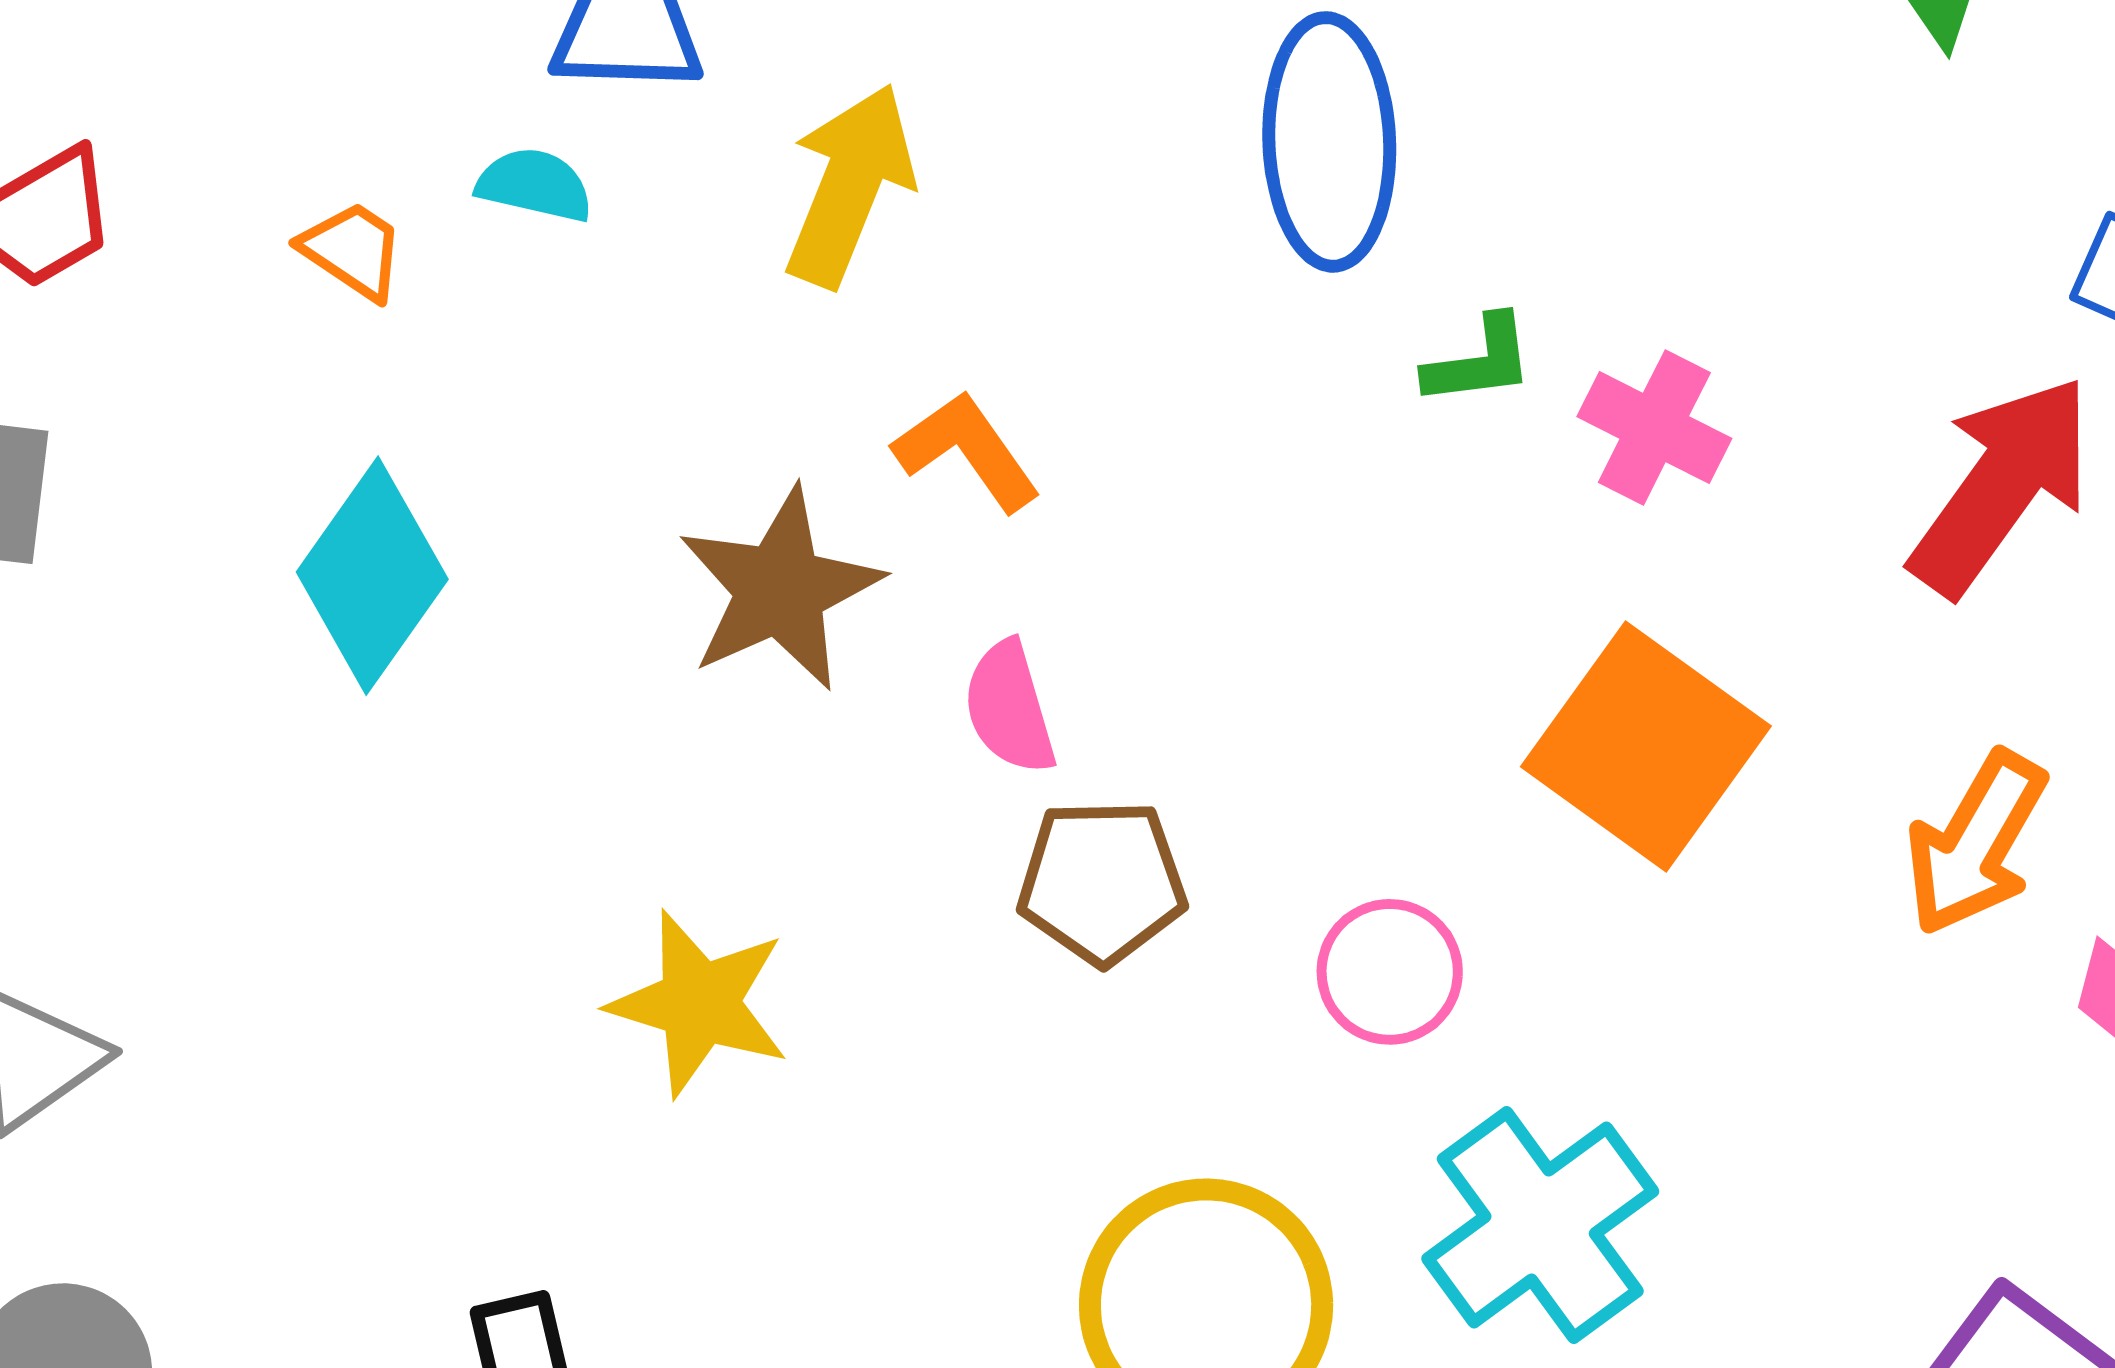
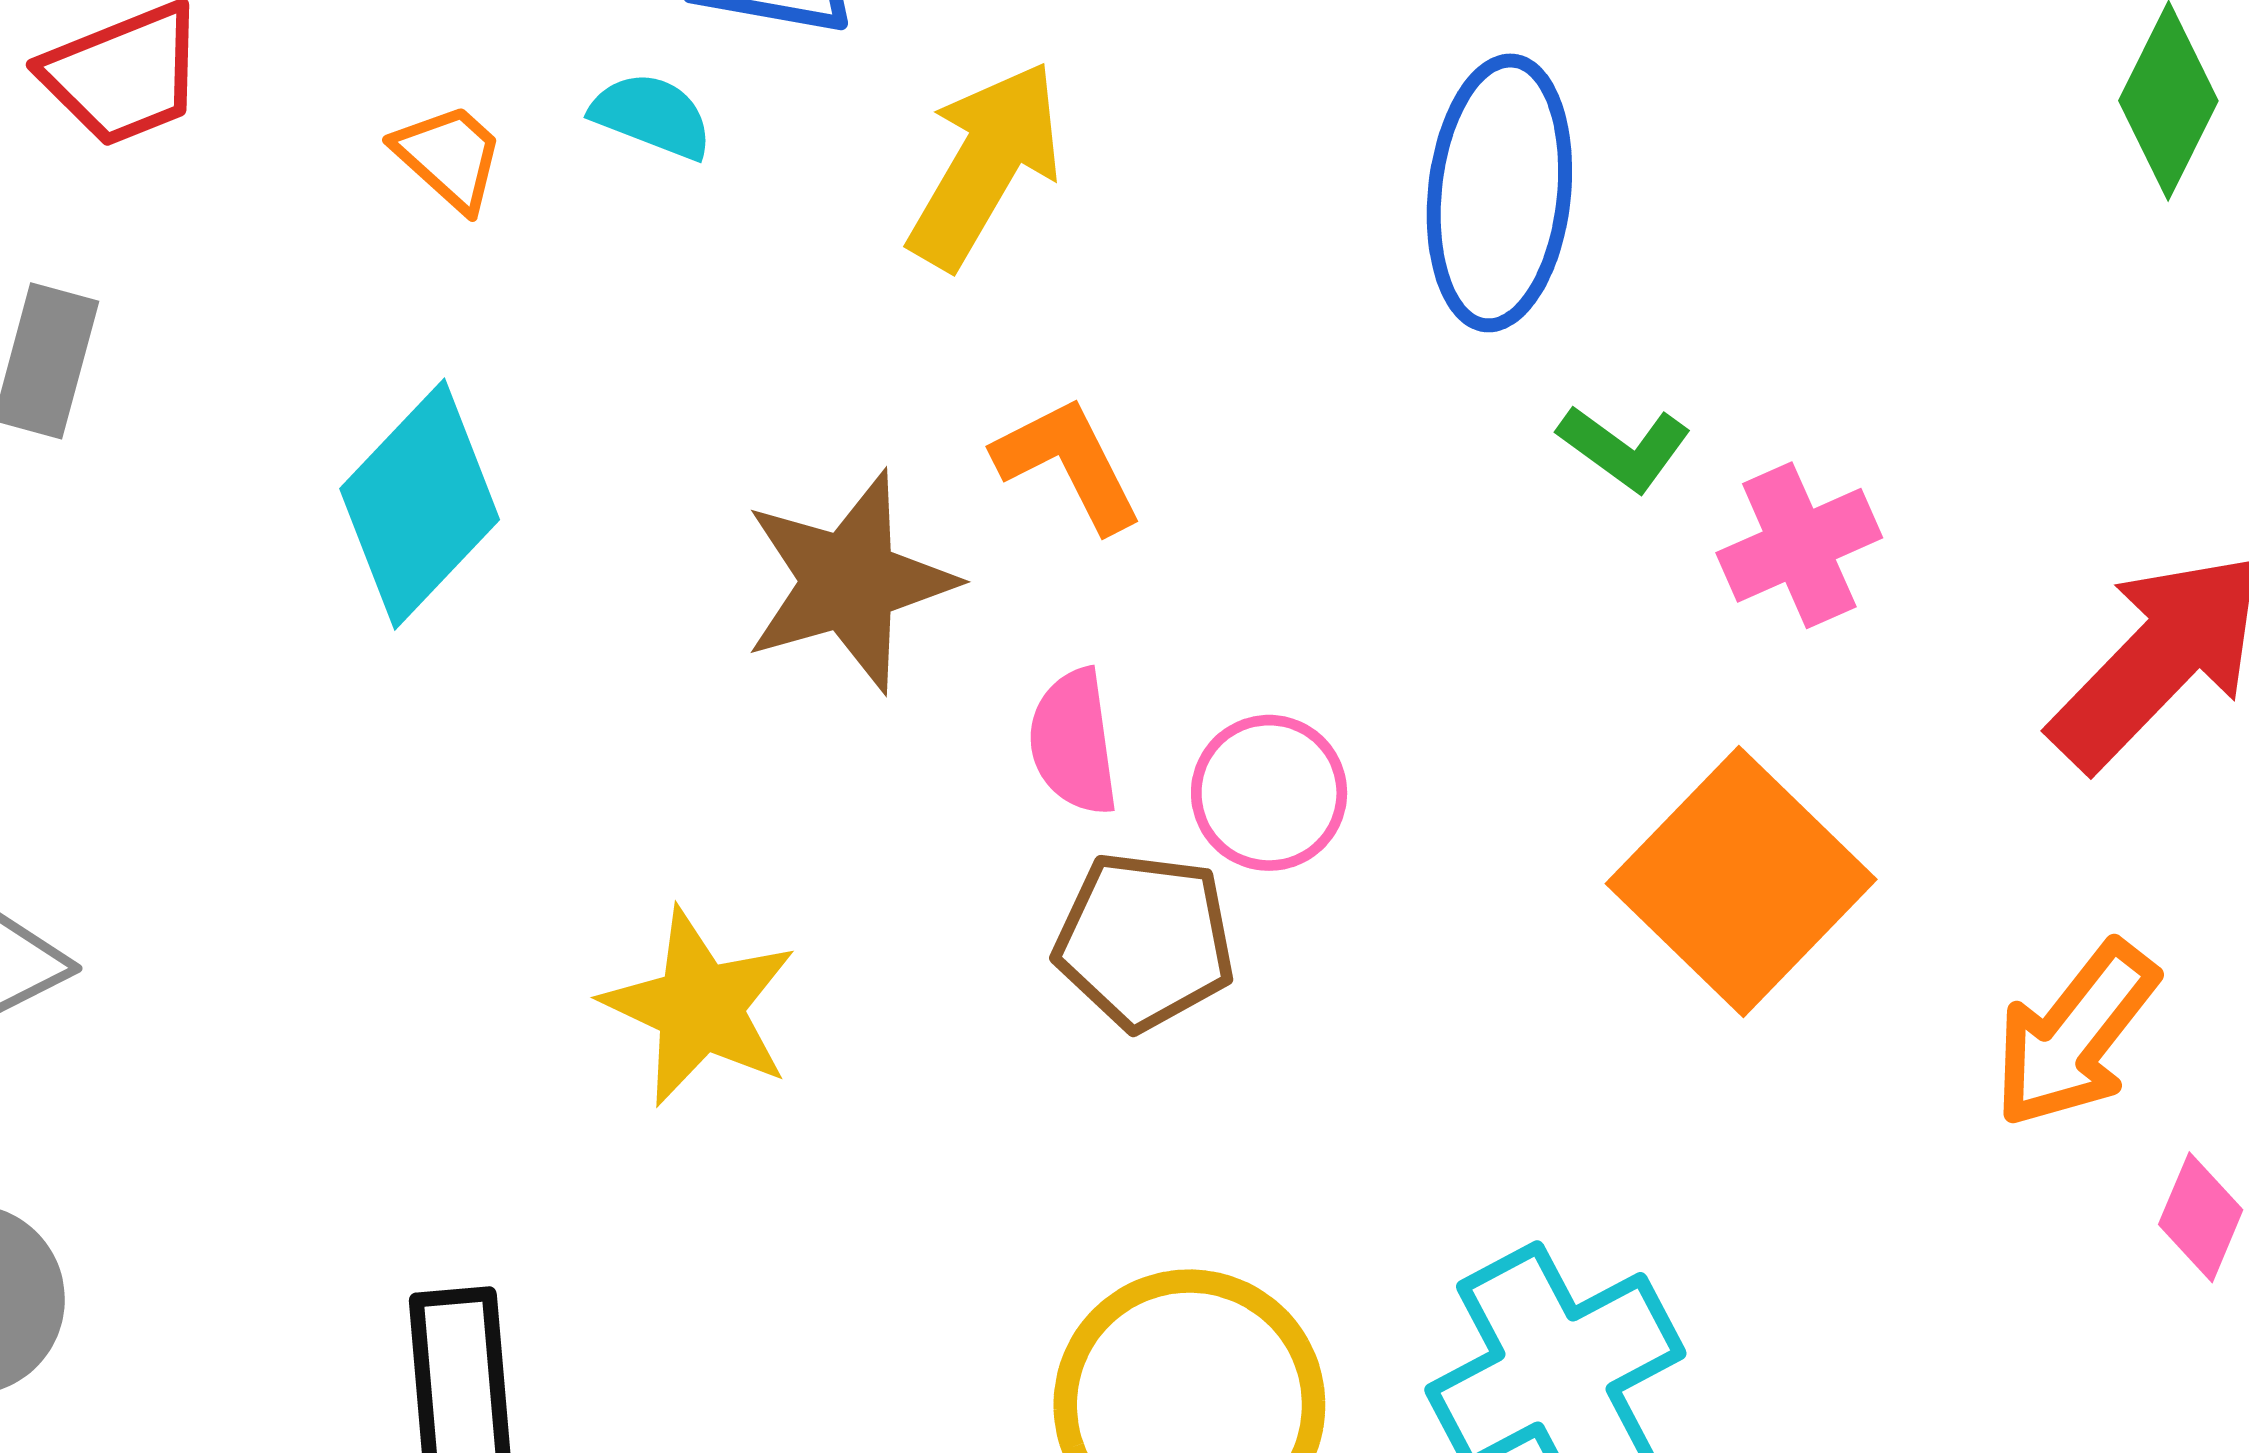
green L-shape: (1479, 361) -> (1624, 448), turned 35
pink cross: (1654, 428) -> (1799, 545), turned 31
pink circle: (1390, 972) -> (1269, 793), moved

